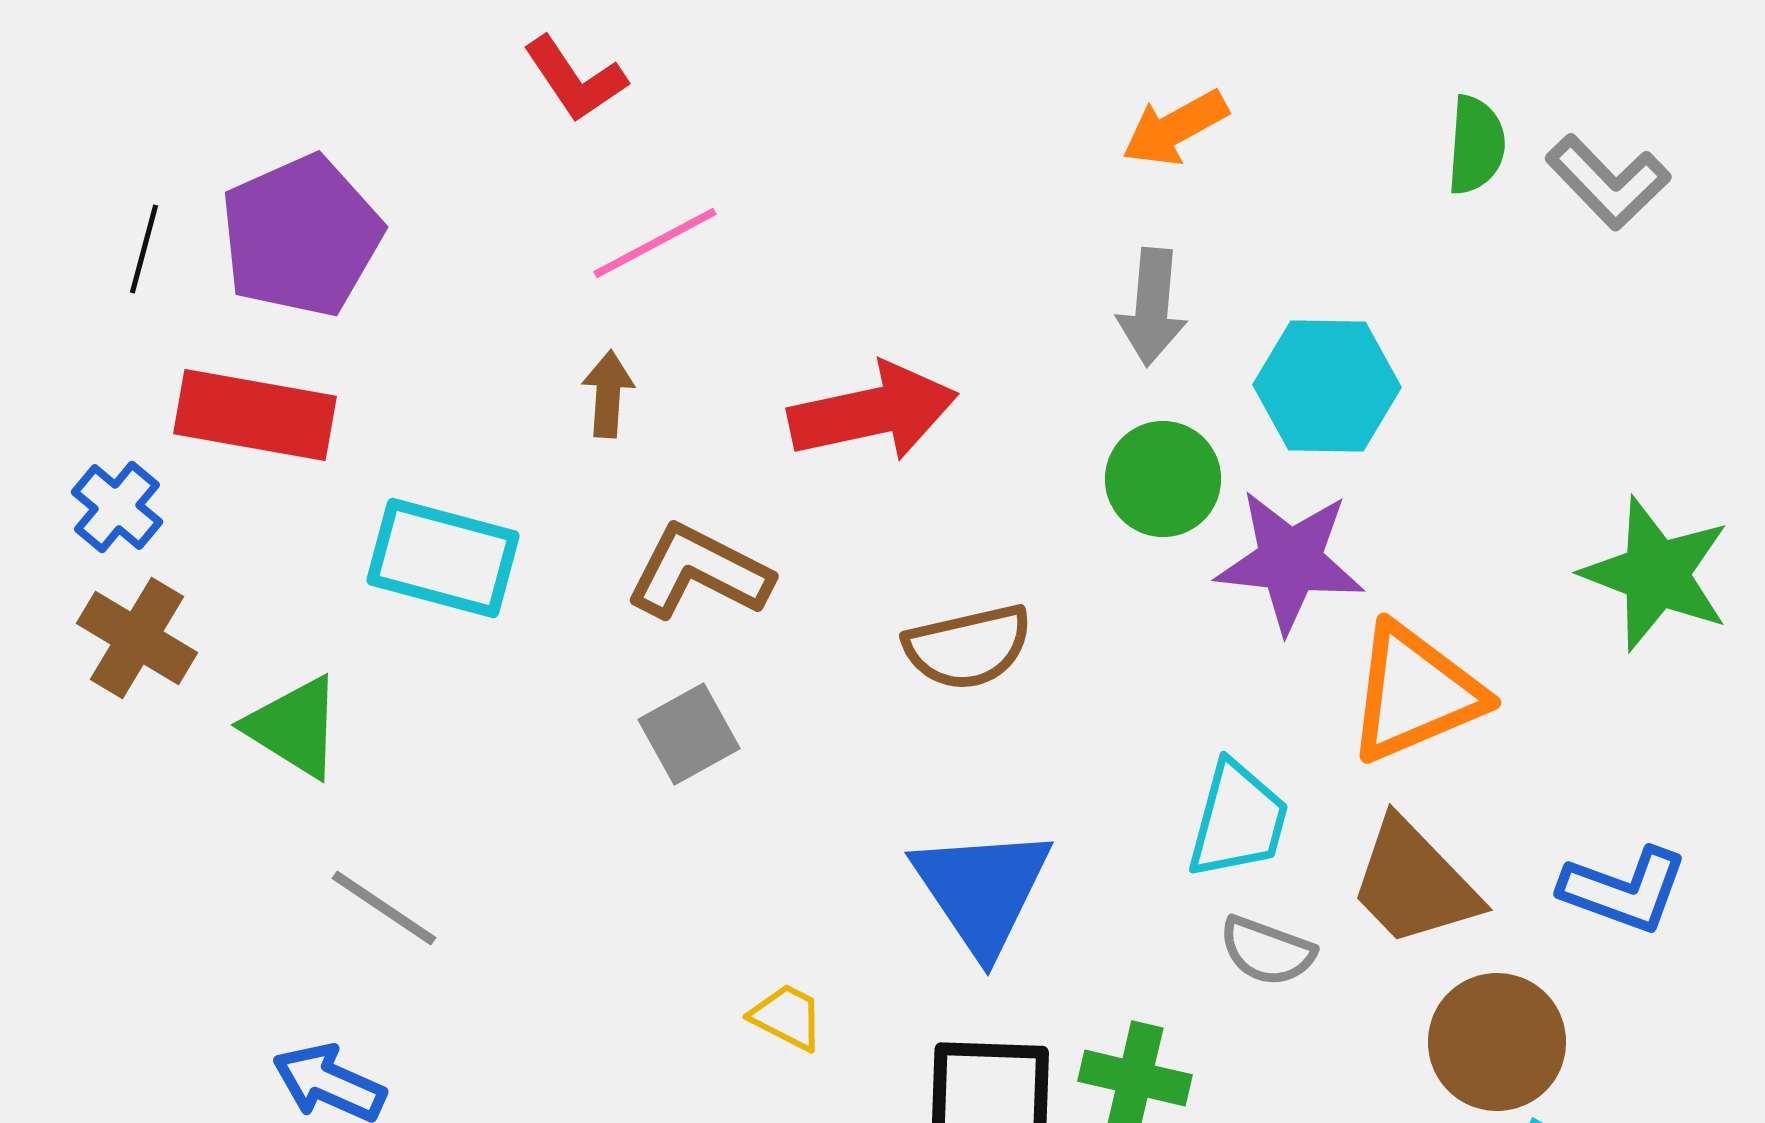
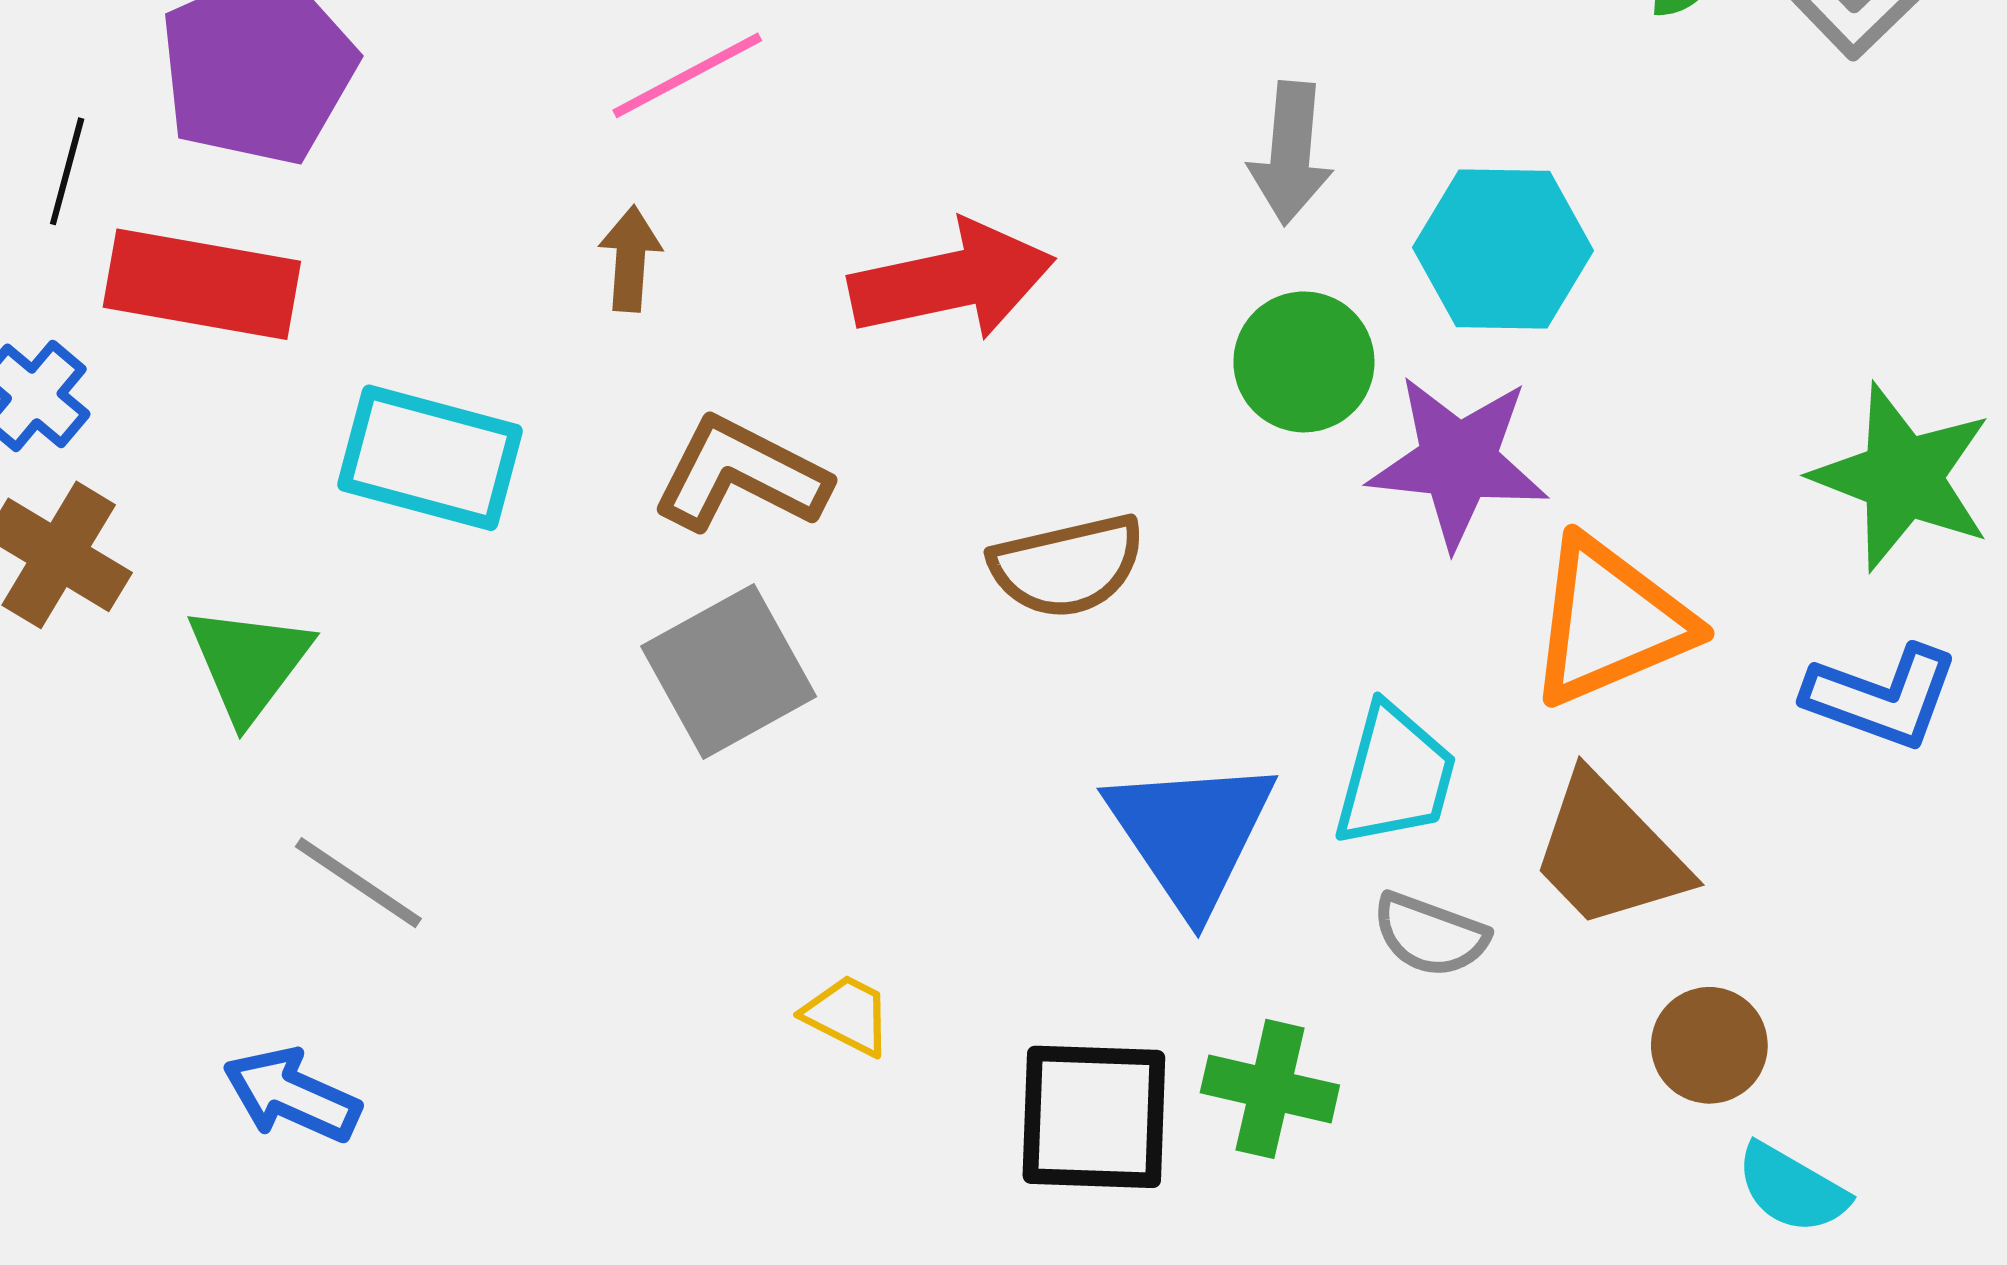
black line: (144, 249) -> (67, 171), moved
green triangle: (294, 727) -> (249, 663), turned 35
gray square: (689, 734) -> (729, 671), size x1.4
blue triangle: (982, 890) -> (1191, 834), moved
blue L-shape: (1624, 890) -> (1882, 697), moved
brown circle: (1497, 1042) -> (1709, 1045), size x0.7

